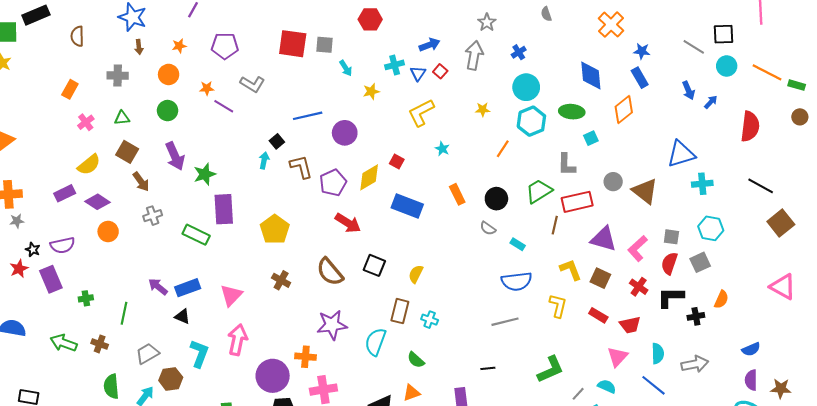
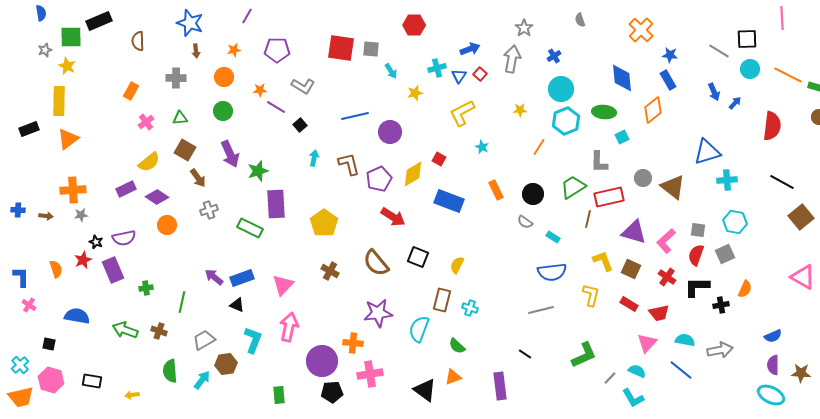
black square: (277, 141) -> (300, 125), moved
cyan semicircle: (658, 354) -> (685, 340), turned -78
black line: (488, 368) -> (525, 354), turned 40

